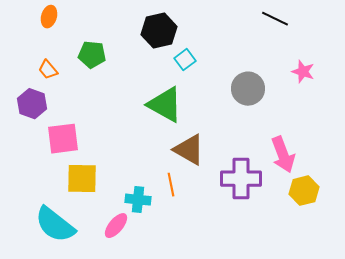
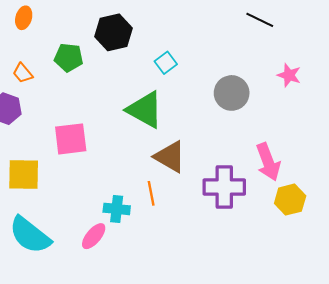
black hexagon: (159, 31) -> (114, 32), moved
pink square: (63, 139) -> (71, 139), moved
yellow square: (82, 179) -> (24, 174), moved

